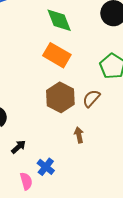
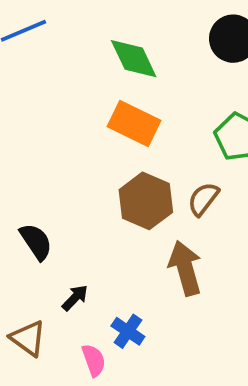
brown arrow: (79, 135) -> (185, 268), size x1.8

